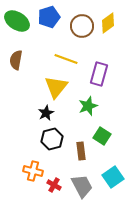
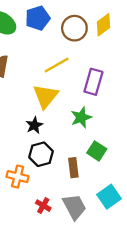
yellow line: (66, 59) -> (57, 65), turned -50
orange cross: (33, 171) -> (18, 177), moved

